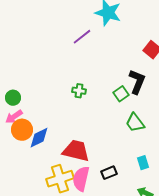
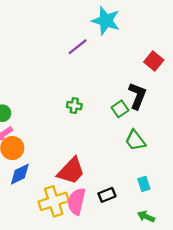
blue diamond: (39, 138) -> (20, 174), moved
red trapezoid: (76, 151) -> (71, 171), turned 120

